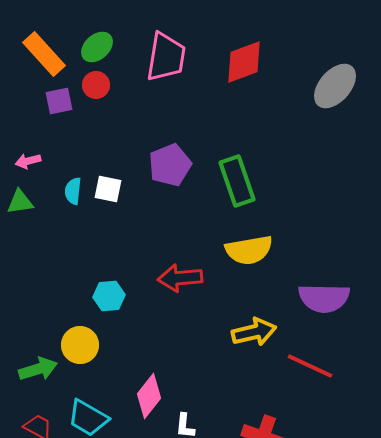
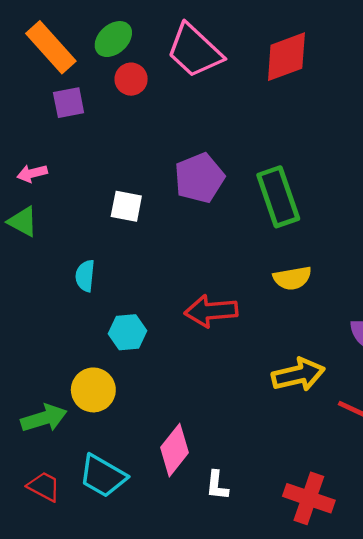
pink trapezoid: (166, 57) -> (195, 51), turned 124
red circle: (96, 85) -> (131, 79), moved
cyan semicircle: (73, 191) -> (85, 276), moved
green triangle: (20, 202) -> (23, 222), turned 36
yellow semicircle: (249, 250) -> (292, 278), size x0.7

